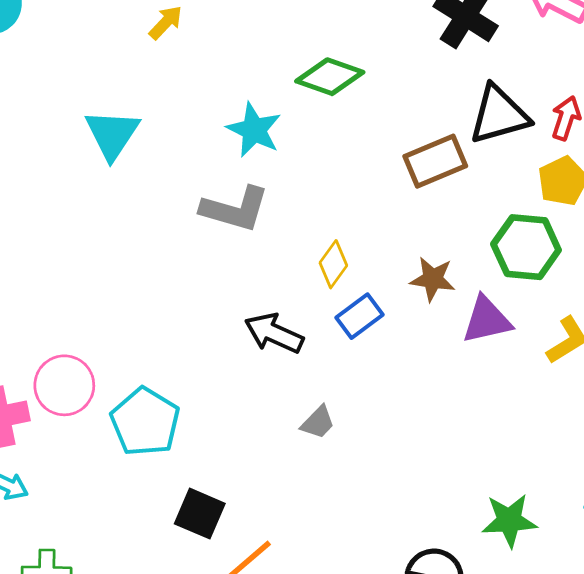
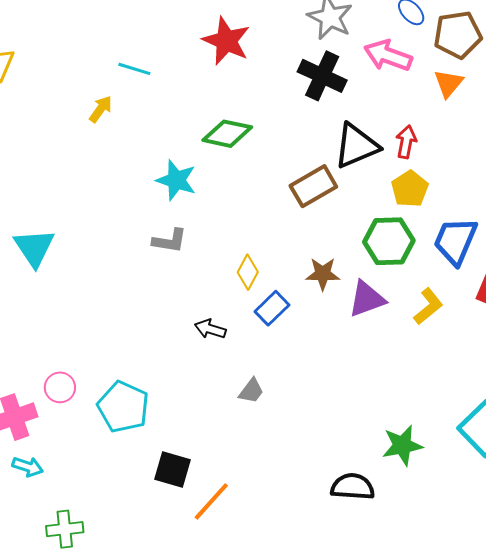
cyan triangle: (112, 134) -> (34, 248), moved
gray L-shape: (235, 209) -> (170, 241), size x0.7
black arrow: (274, 333) -> (210, 329), size x0.7
pink circle: (64, 385) -> (60, 387), size x0.7

